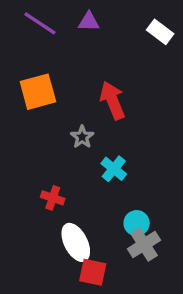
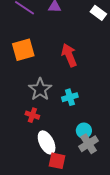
gray star: (82, 137) -> (40, 89), moved, size x1.6
cyan cross: (114, 169) -> (70, 97), turned 35

